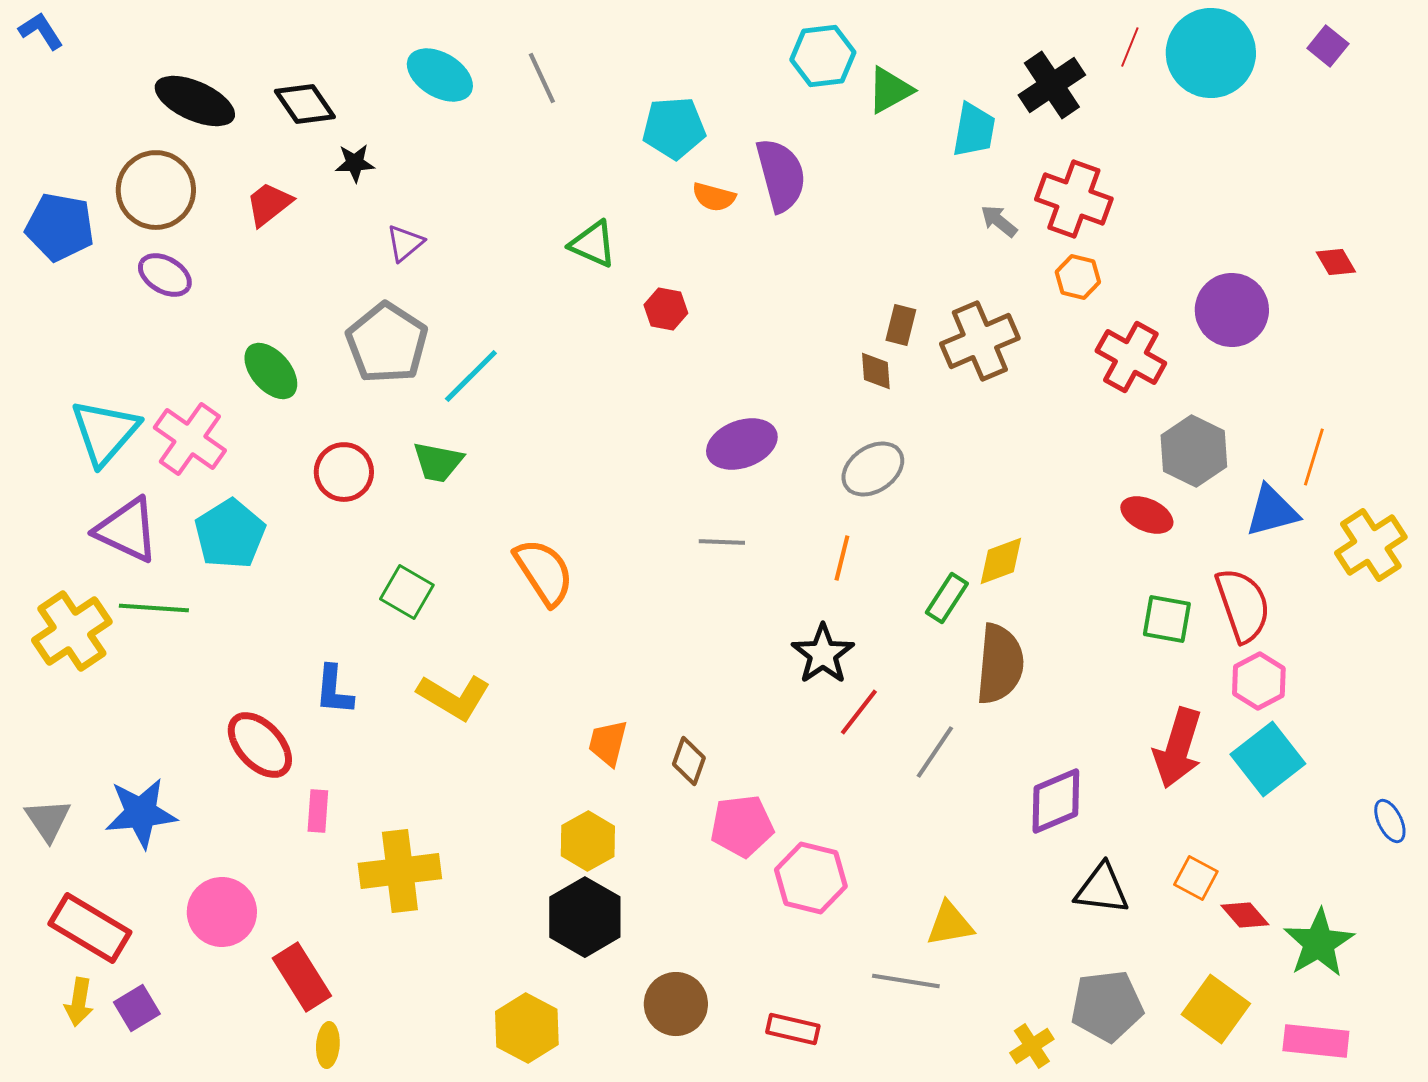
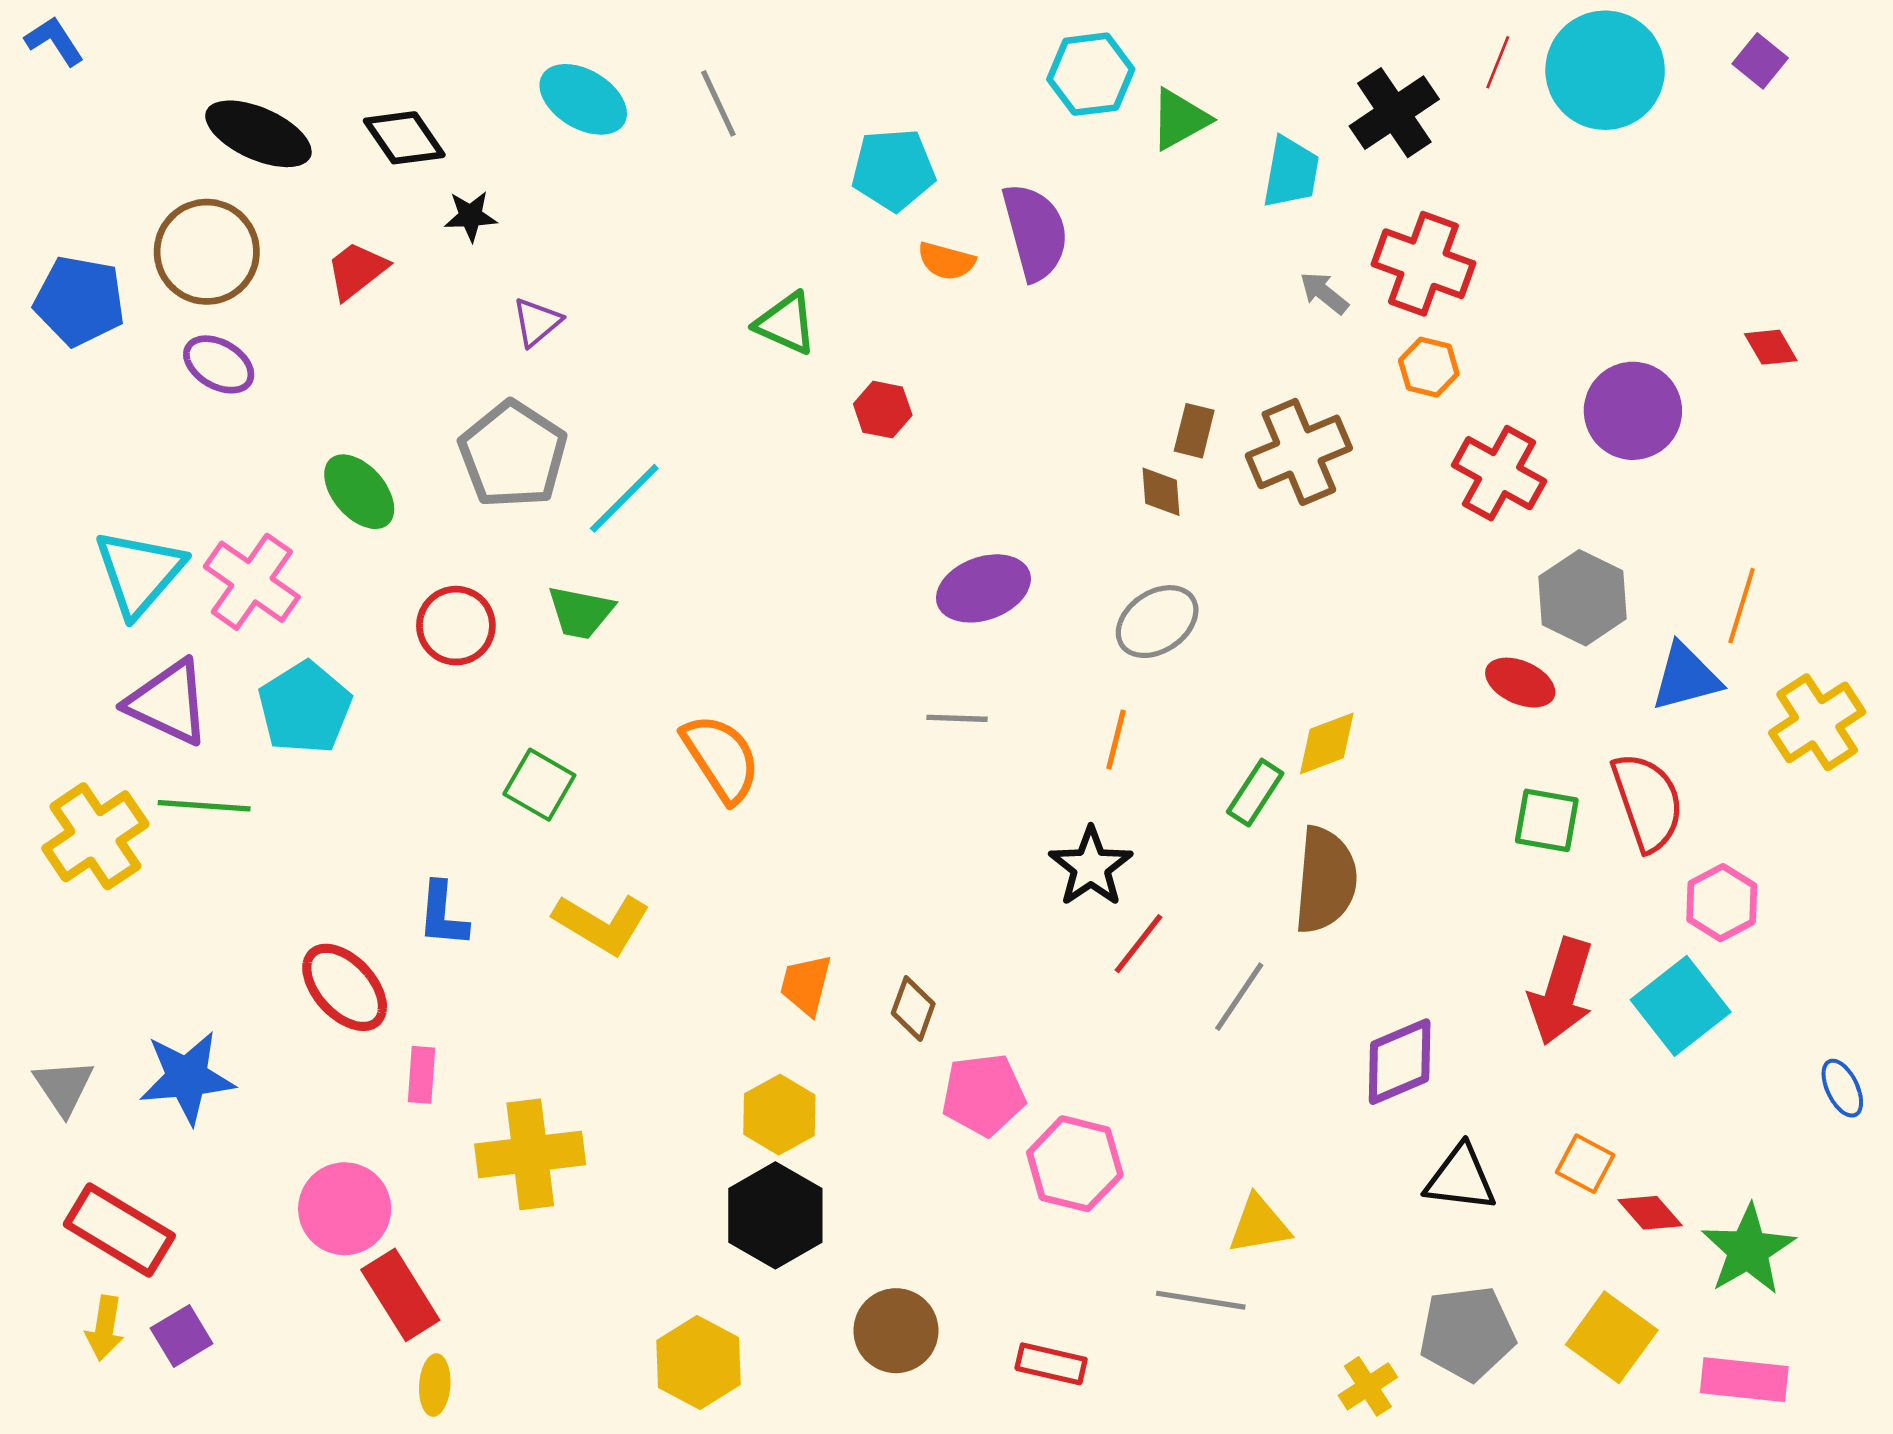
pink hexagon: (1259, 681) -> (1722, 903), moved
pink circle: (222, 912) -> (345, 1209), moved

